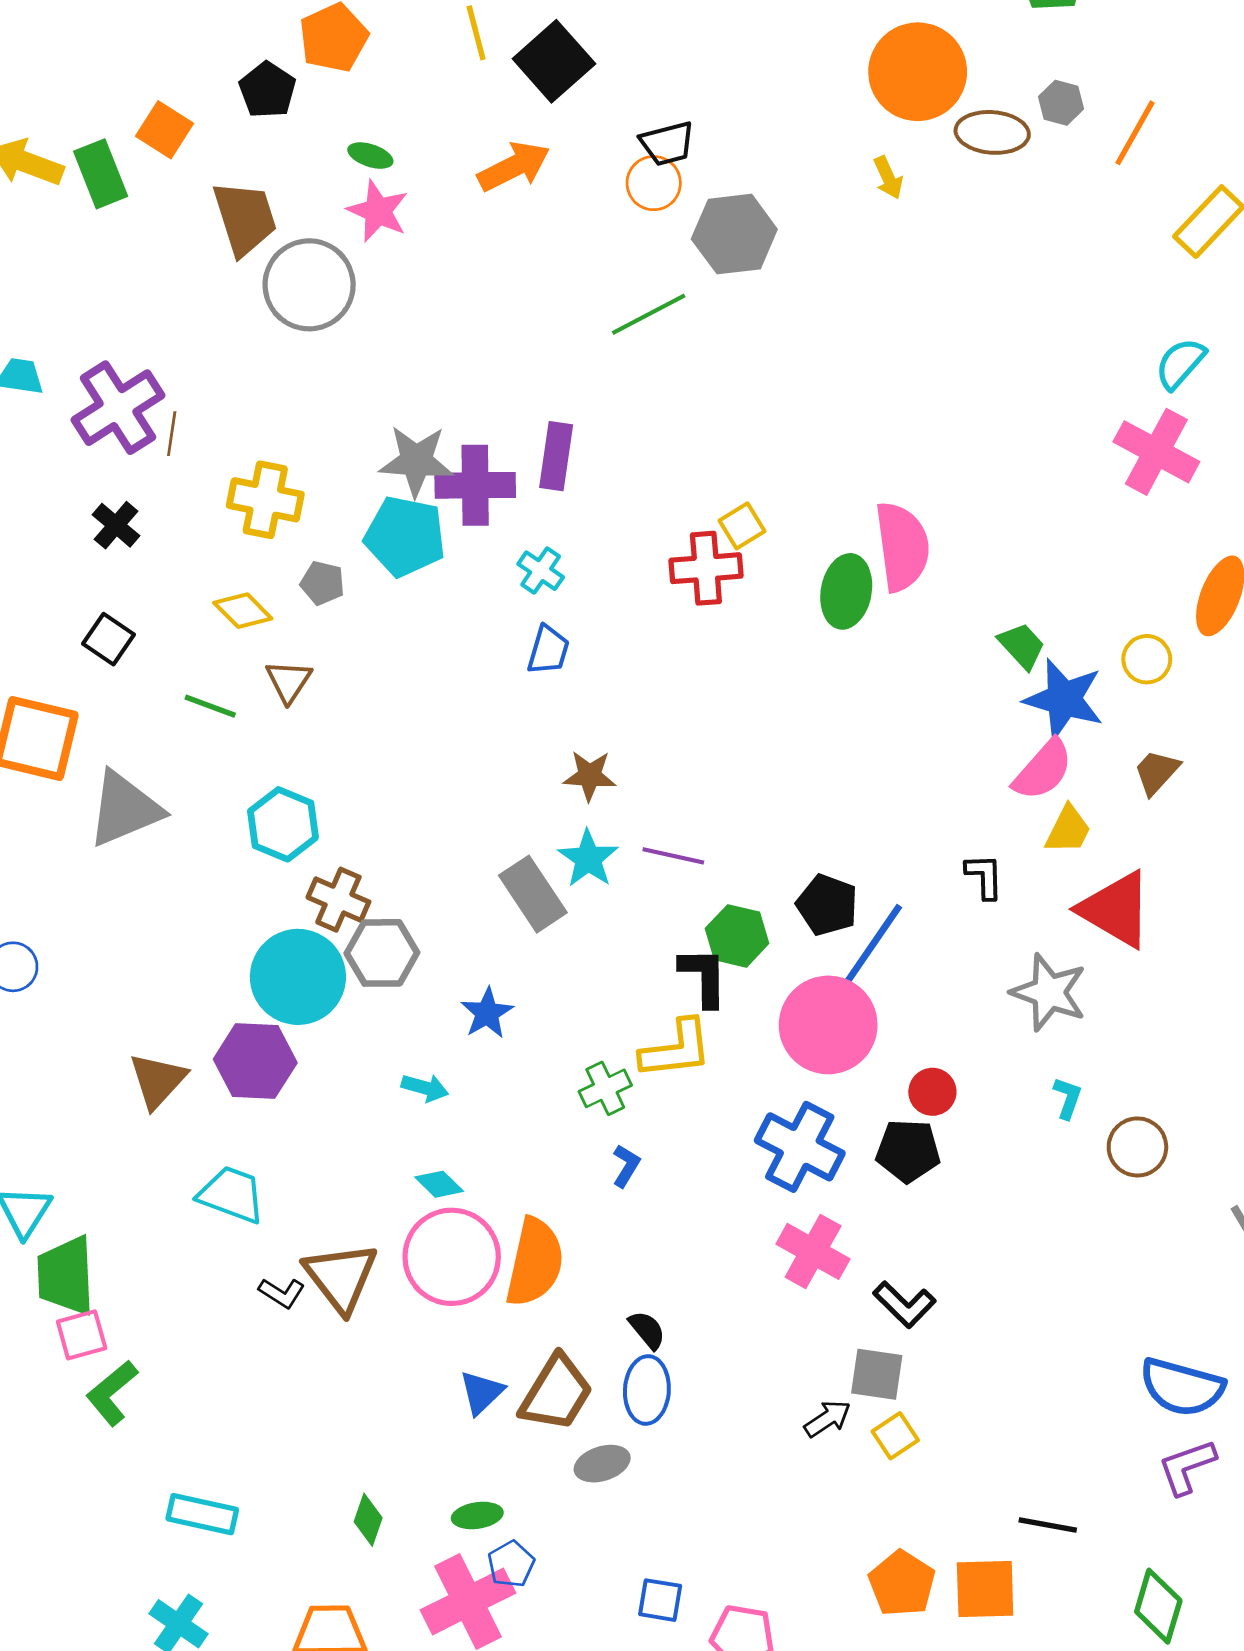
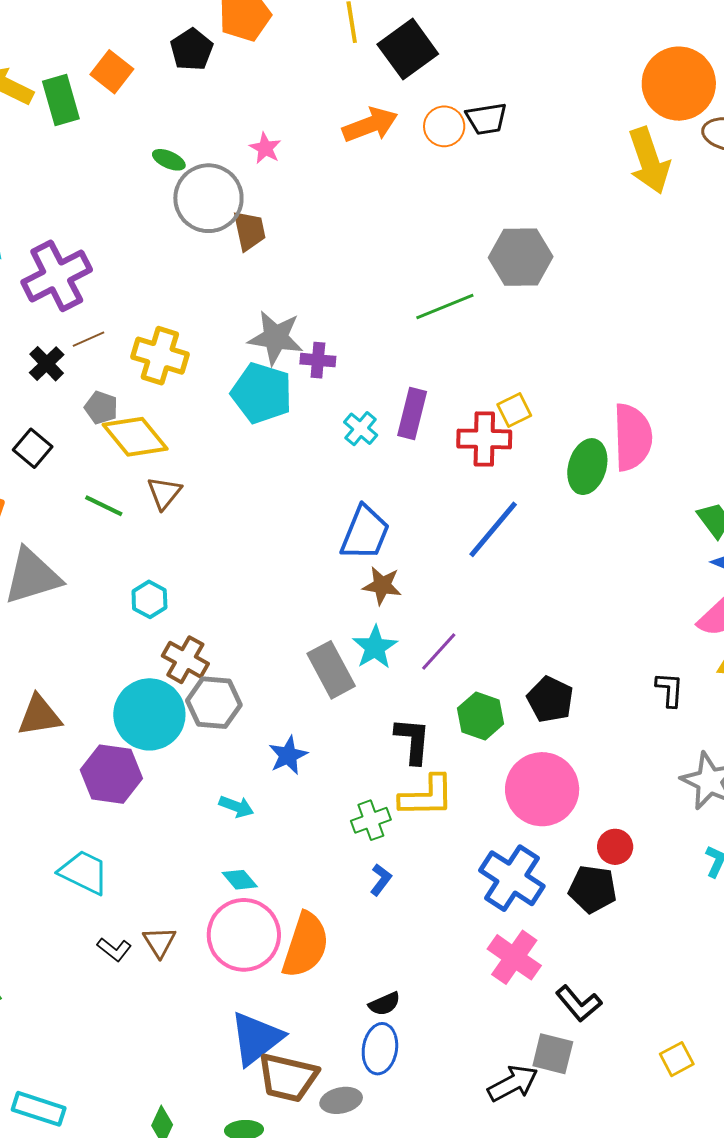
green ellipse: (370, 156) -> (169, 160), moved
yellow arrow: (888, 178) -> (649, 161), size x2.0
orange circle: (654, 183) -> (444, 126), moved
pink star: (378, 211) -> (265, 148), size x0.7
brown trapezoid: (245, 218) -> (249, 231), moved, size x0.7
gray hexagon: (734, 234) -> (521, 257), moved
green line: (649, 314) -> (445, 307), moved
brown line: (172, 434) -> (89, 339), moved, turned 52
purple rectangle: (556, 456) -> (412, 413), moved
purple cross: (475, 485) -> (318, 360), size x0.6
gray pentagon: (323, 583) -> (101, 408), moved
yellow diamond: (243, 611) -> (135, 437), size x1.5
blue trapezoid: (548, 650) -> (365, 533), moved, size x1.5
cyan hexagon: (283, 824) -> (149, 599), size x0.7
purple line: (673, 856) -> (439, 652), turned -66
blue line: (874, 943) -> (493, 529), moved
black L-shape: (704, 977) -> (413, 741), moved
brown triangle: (158, 1080) -> (39, 716), moved, turned 33
brown triangle: (341, 1277) -> (160, 942), size x0.6
black semicircle: (647, 1330) -> (384, 1004), turned 100
blue triangle: (482, 1392) -> (256, 1038), size x1.6
brown trapezoid: (556, 1393) -> (288, 1078), moved, turned 66
black arrow: (828, 1419) -> (513, 1083), size x1.4
yellow square: (895, 1436) -> (677, 1059), moved

